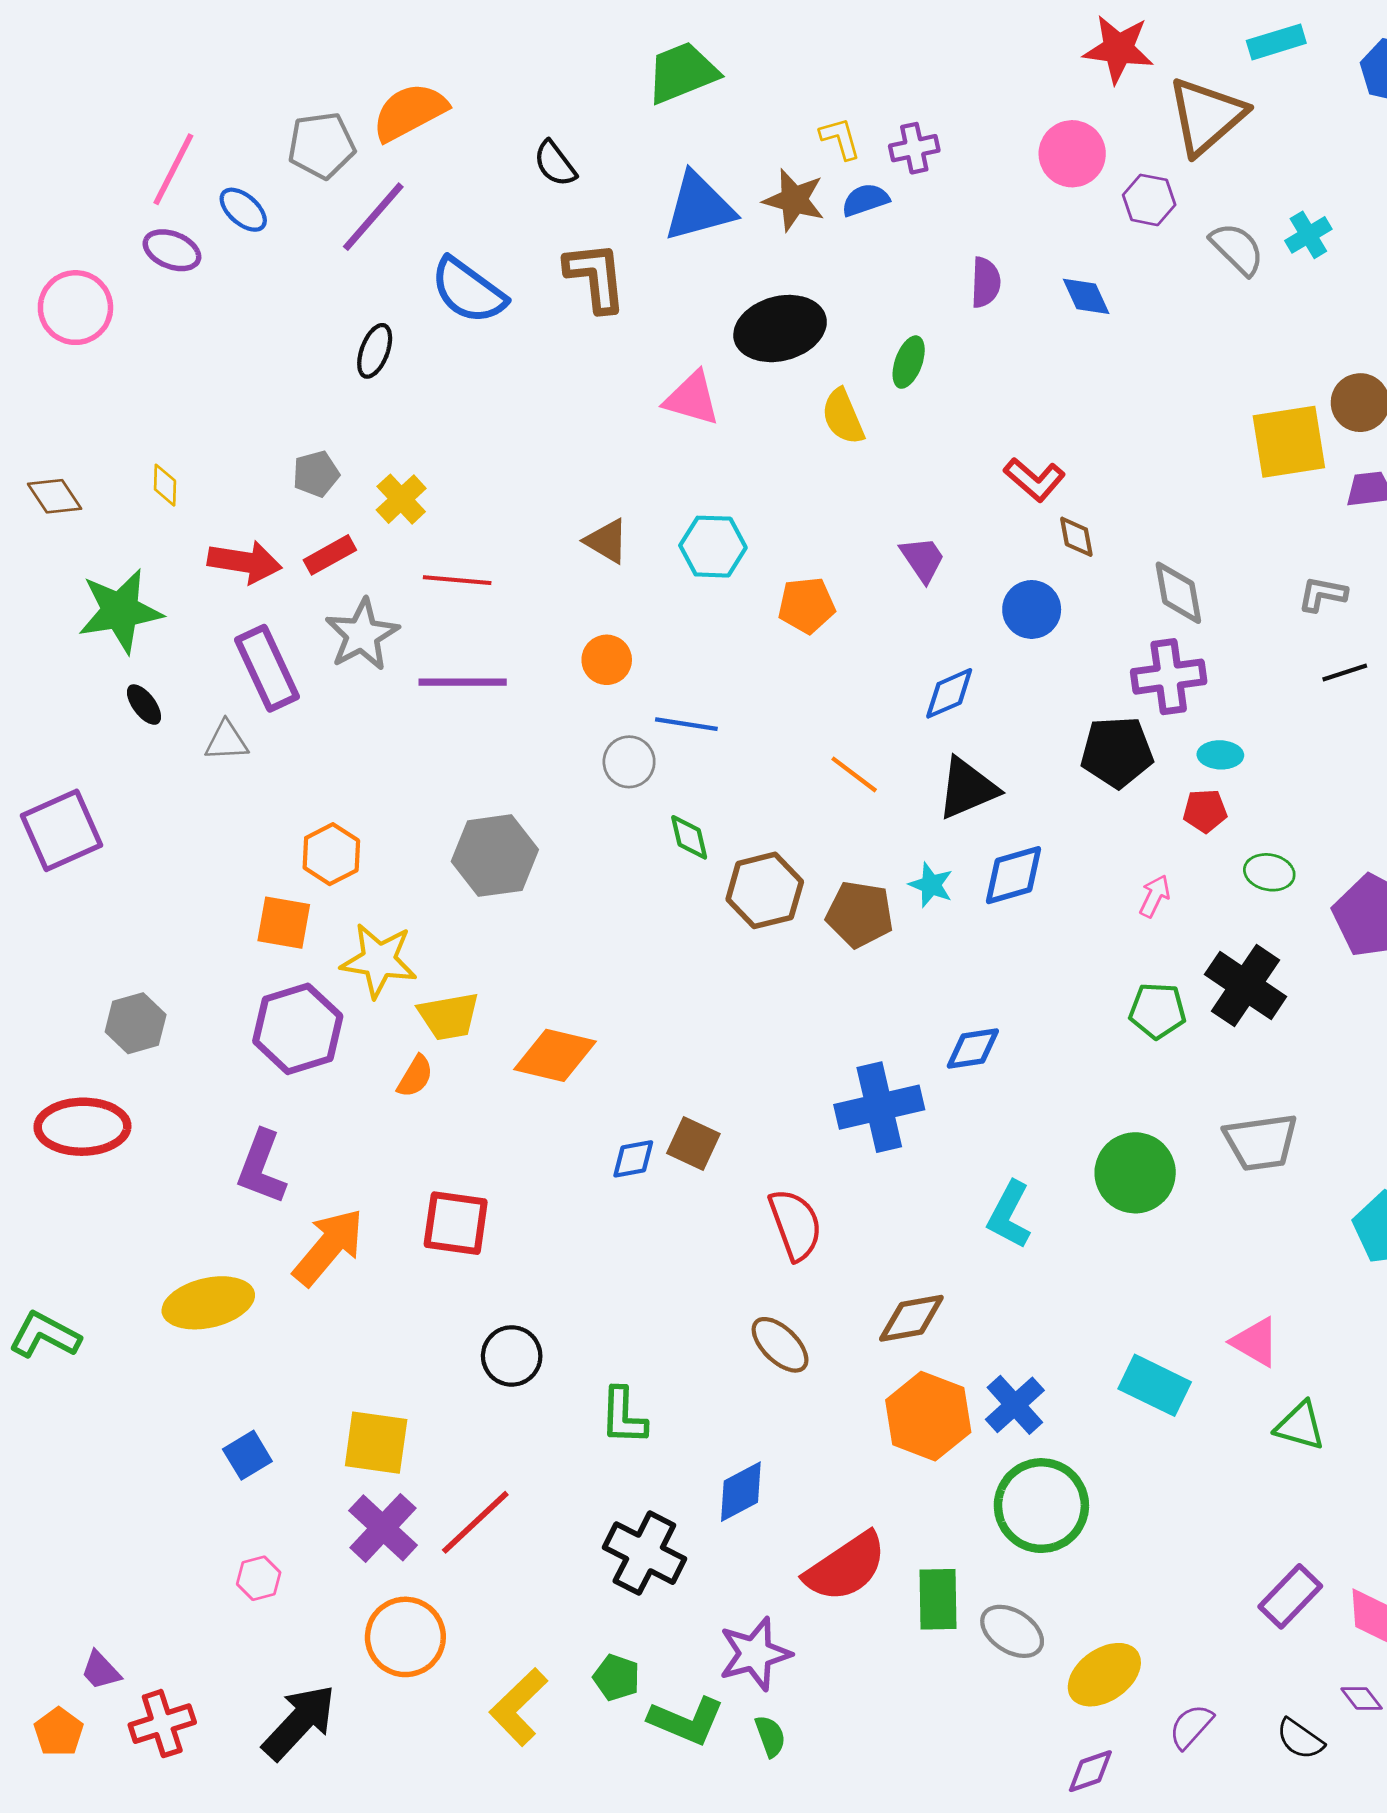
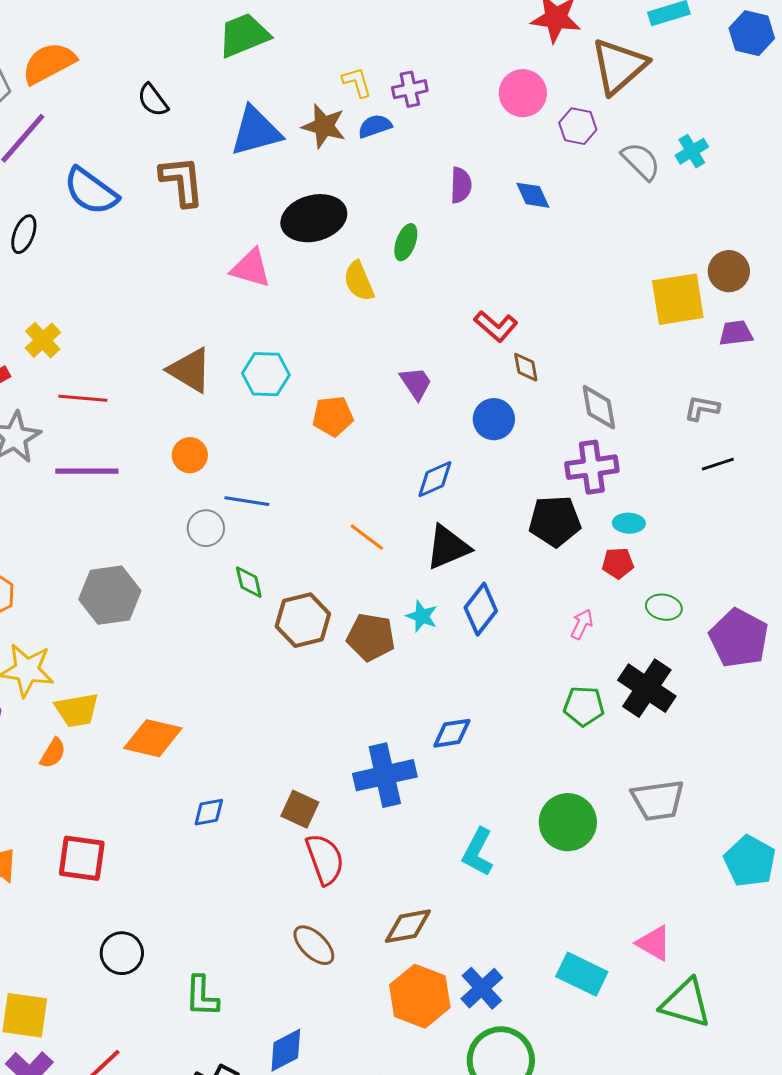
brown triangle: (607, 541) -> (190, 370), size x1.4
blue diamond: (1013, 875) -> (481, 609), turned -36
brown square: (693, 1143) -> (300, 809), moved
green triangle: (1300, 1426) -> (686, 1003), size x1.4

